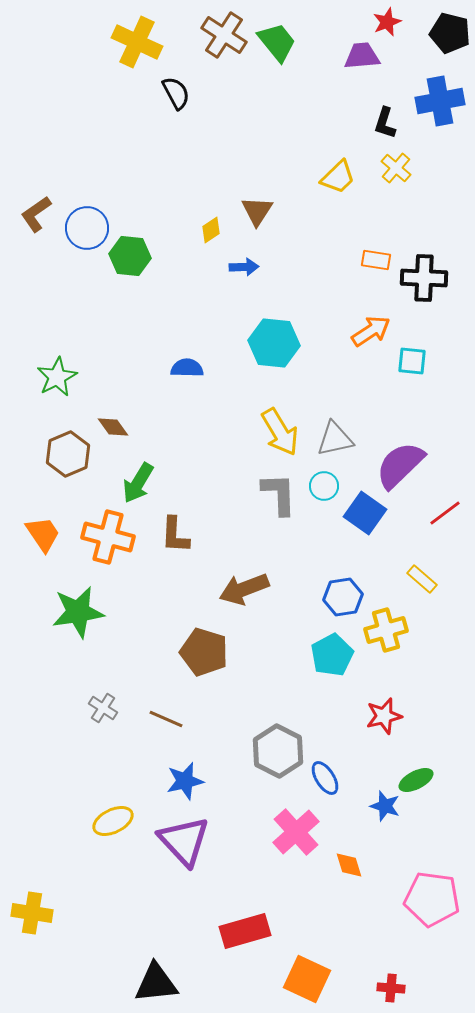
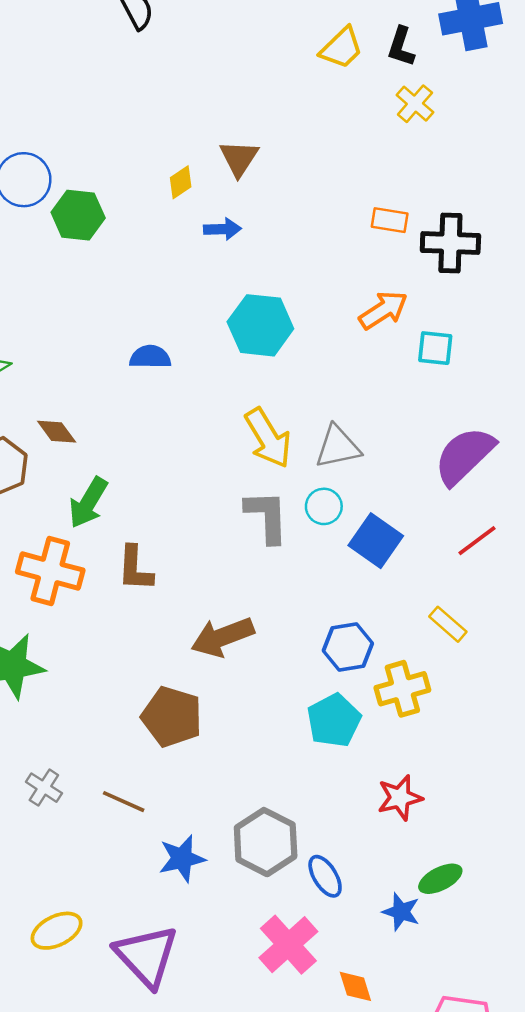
yellow trapezoid: (338, 177) -> (342, 48), moved
purple semicircle: (400, 465) -> (464, 456), moved
blue star: (185, 781) -> (182, 859), moved

